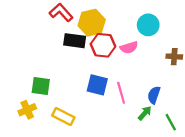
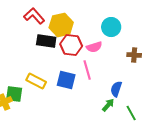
green square: (41, 86) -> (14, 94), moved
pink line: (121, 93) -> (87, 70), moved
yellow rectangle: (63, 117) -> (36, 81), moved

